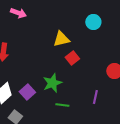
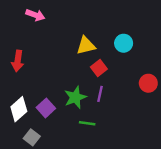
cyan circle: (93, 22) -> (124, 43), moved
purple line: (95, 97) -> (100, 94), moved

